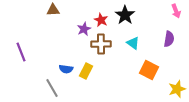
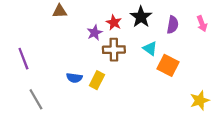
pink arrow: (176, 11) -> (202, 24), moved
purple semicircle: (169, 39) -> (173, 25), moved
orange square: (149, 70) -> (168, 65), moved
gray line: (52, 88) -> (36, 99), moved

